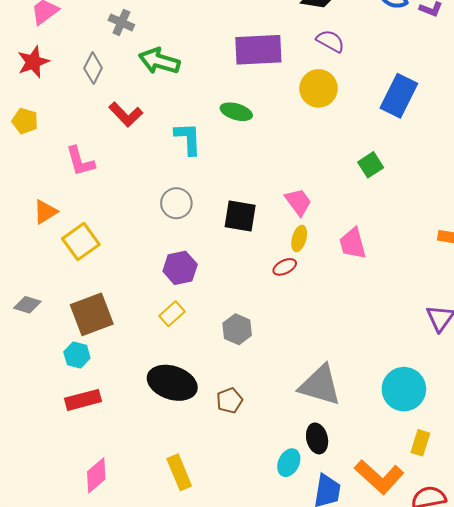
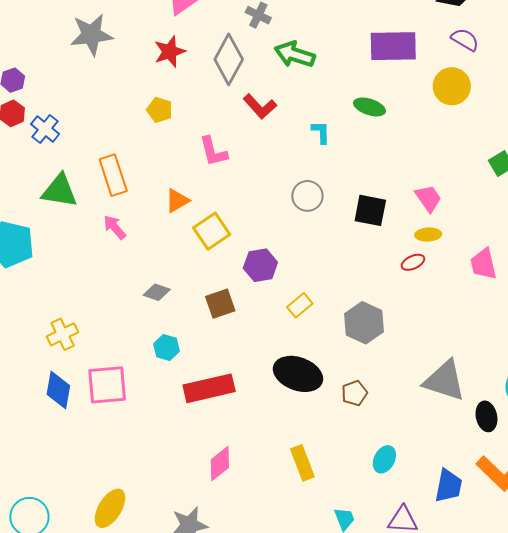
gray diamond: (93, 68) -> (229, 59), size x1.6
cyan L-shape: (188, 139) -> (321, 132), size x0.7
yellow ellipse: (299, 238) -> (428, 235), turned 70
pink trapezoid: (353, 243) -> (484, 264), moved
purple hexagon: (180, 268) -> (260, 265), moved
brown square: (92, 314) -> (220, 304), size x0.7
gray hexagon: (237, 329) -> (364, 323), size x1.4
cyan hexagon: (77, 355) -> (167, 347), moved
red rectangle: (83, 400) -> (209, 388), size x1.4
black ellipse: (317, 438) -> (486, 416), moved
cyan ellipse: (289, 463) -> (384, 459), moved

